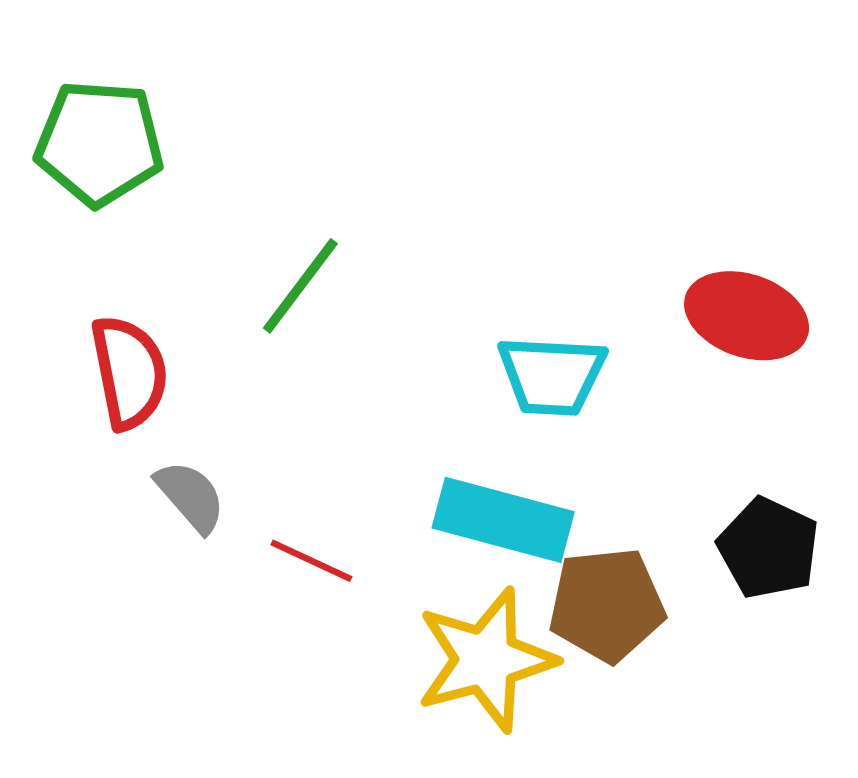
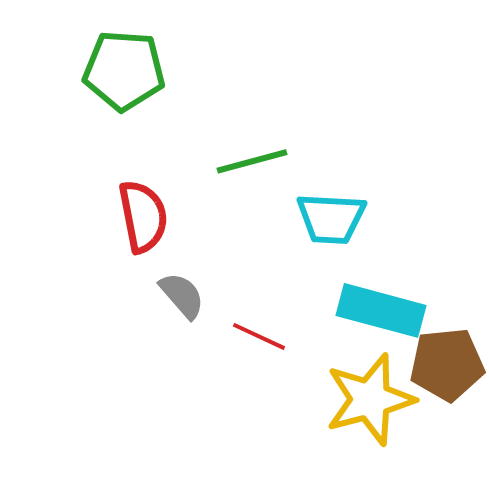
green line: (300, 286) -> (252, 161), turned 38
cyan trapezoid: (552, 375) -> (331, 218), moved

